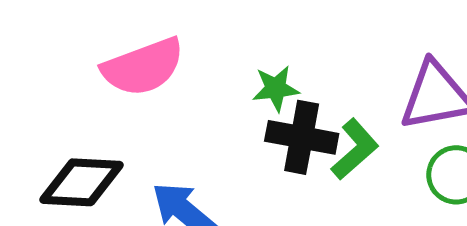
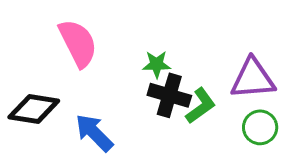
pink semicircle: (143, 67) -> (78, 43), turned -102

